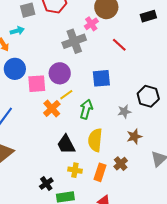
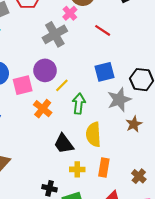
blue square: (101, 78) -> (104, 72), moved
yellow line: (66, 95) -> (62, 85), moved
gray star: (124, 111) -> (119, 100), size x1.6
brown cross: (121, 164) -> (139, 176), moved
black cross: (46, 184) -> (50, 188), turned -32

